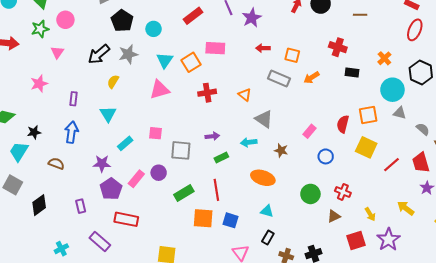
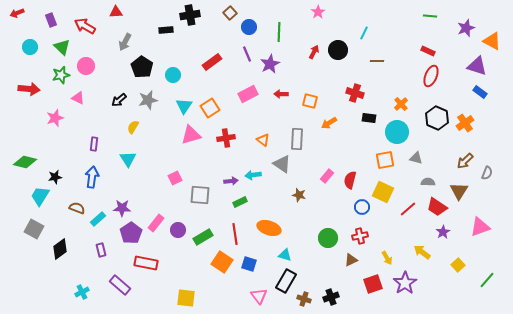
pink rectangle: (215, 48) -> (248, 94), moved, turned -30
pink triangle: (57, 52) -> (78, 98), turned -40
black arrow: (99, 54) -> (119, 100), size x0.7
gray rectangle: (279, 79) -> (297, 139), moved, turned 70
pink star: (39, 84) -> (55, 118), moved
pink triangle: (160, 90) -> (191, 135), moved
cyan circle: (392, 90) -> (397, 132), moved
red semicircle: (343, 124) -> (350, 180), moved
gray semicircle: (423, 129) -> (428, 182), moved, turned -40
pink square: (156, 133) -> (175, 178), turned -32
cyan arrow: (249, 142) -> (253, 175), moved
cyan rectangle: (125, 143) -> (98, 219), moved
blue circle: (326, 156) -> (362, 207), moved
red trapezoid: (421, 163) -> (437, 207), turned -40
purple circle: (159, 173) -> (178, 230), moved
orange ellipse: (263, 178) -> (269, 228), moved
red cross: (343, 192) -> (360, 236), turned -35
orange square: (203, 218) -> (222, 262), turned 30
black rectangle: (268, 237) -> (286, 281), size x1.6

